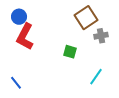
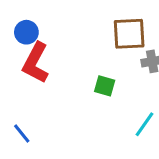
brown square: (86, 18) -> (129, 34), turned 30

